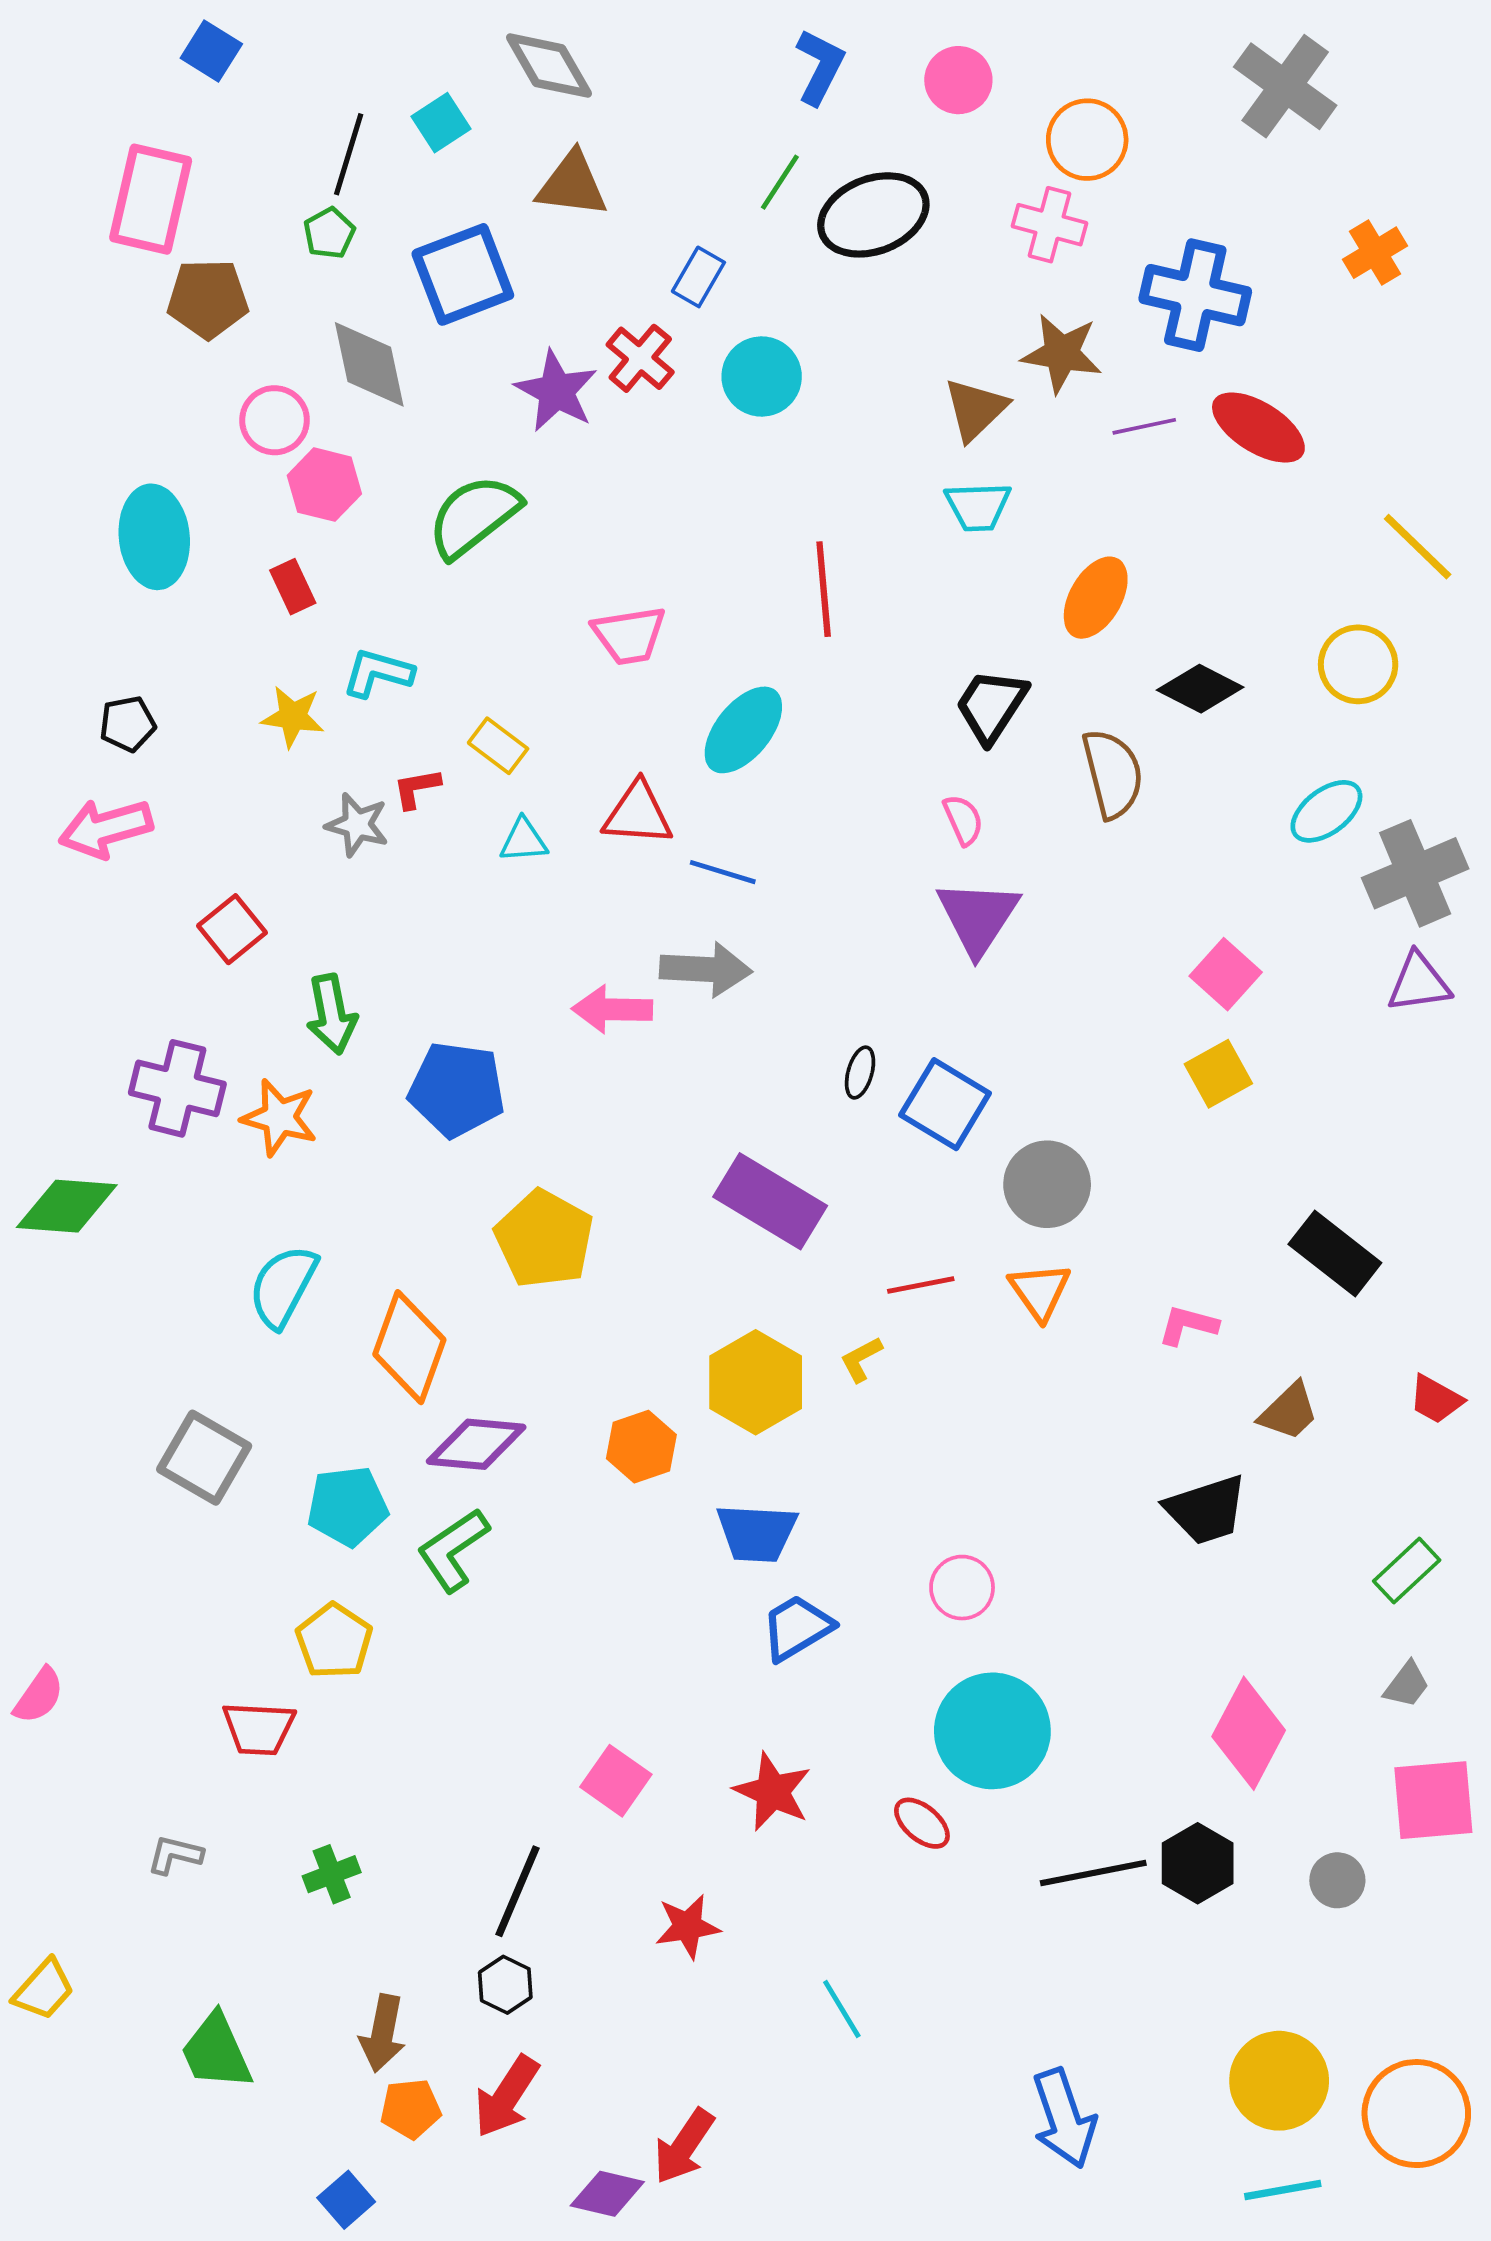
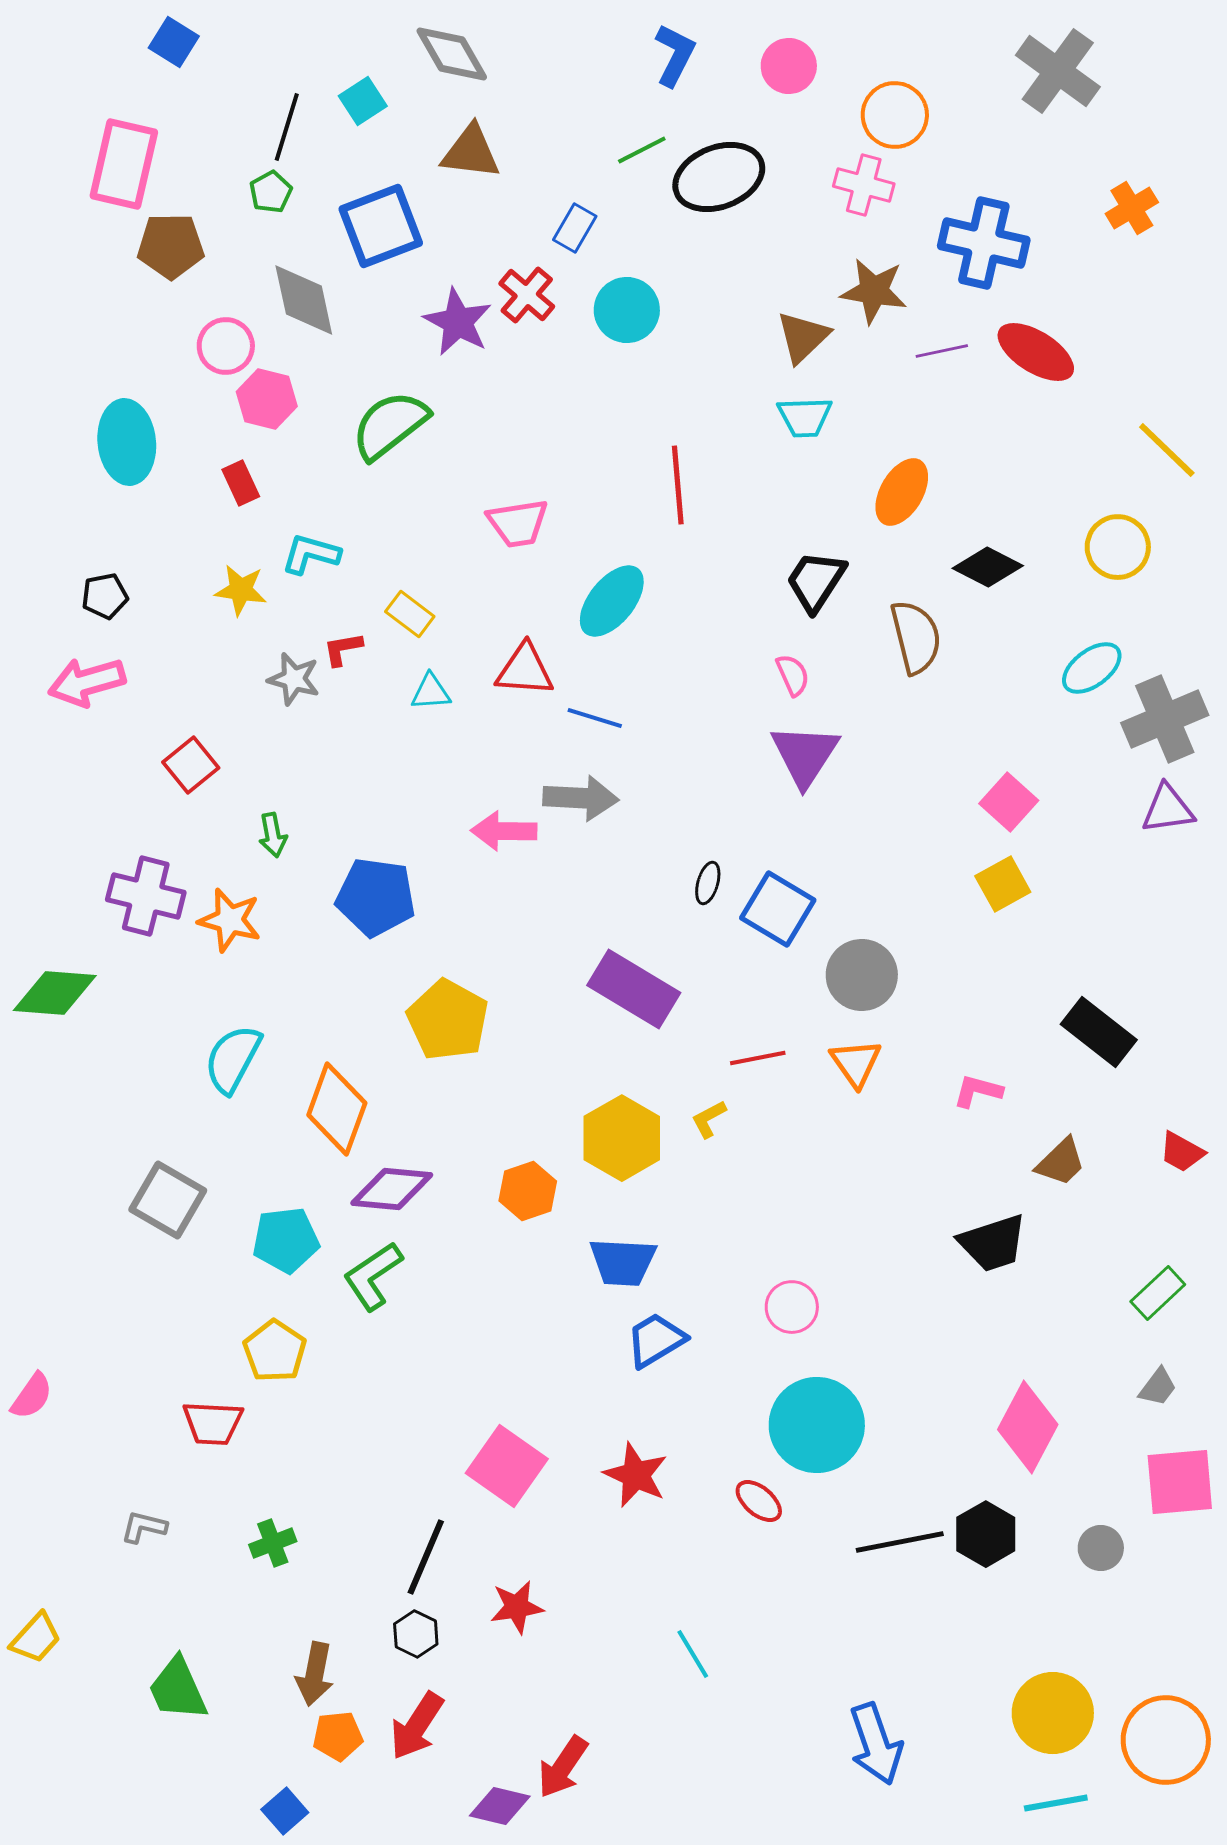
green line: (780, 182) -> (642, 150), turned 30
green arrow: (332, 1014) -> (273, 835), size x0.7
pink square: (616, 1781) -> (507, 1466), size x1.4
red star: (688, 1926) -> (517, 1607), moved

